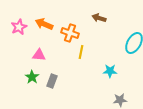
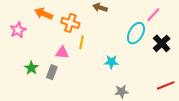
pink star: (19, 27) -> (18, 30), moved
pink triangle: (39, 55) -> (62, 53), moved

